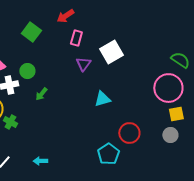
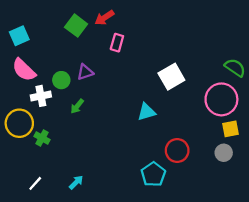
green square: (31, 32) -> (76, 26), moved
white square: (111, 52) -> (171, 77), moved
purple triangle: (83, 64) -> (85, 72), moved, turned 35
cyan arrow: (40, 161) -> (76, 182), turned 136

